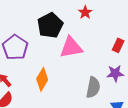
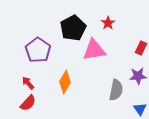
red star: (85, 12) -> (108, 23), moved

